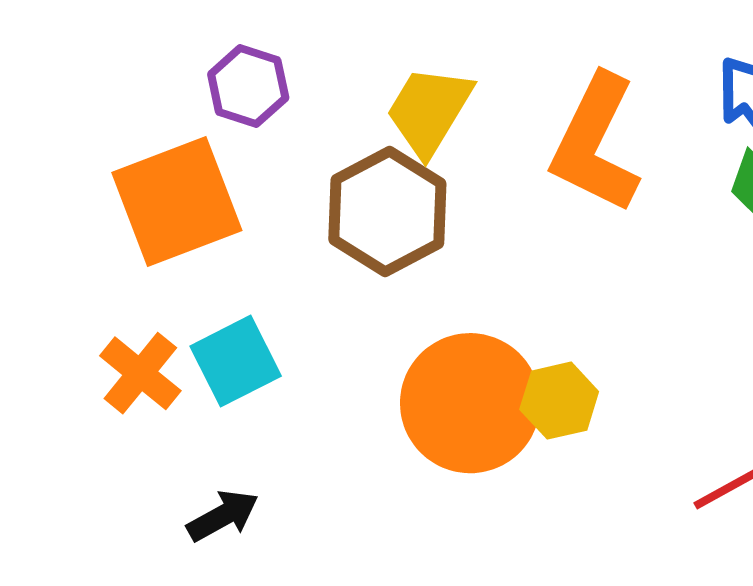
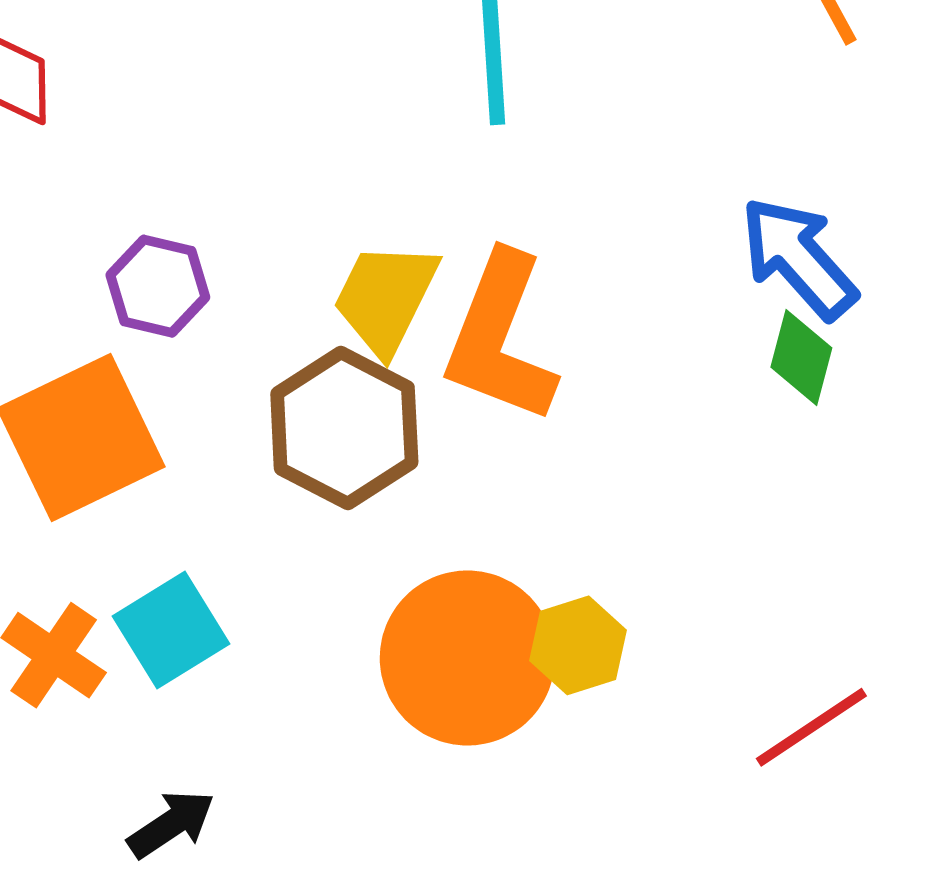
orange L-shape: (595, 144) -> (500, 338), moved

